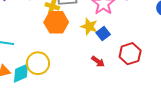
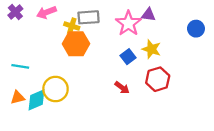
yellow star: (89, 26) -> (151, 49), moved

